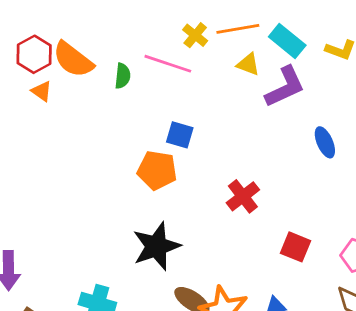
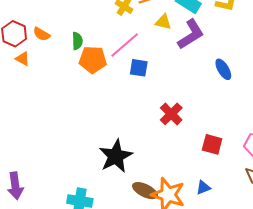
orange semicircle: (73, 60) -> (42, 34), size x0.6
pink line: (168, 64) -> (125, 45), moved, turned -52
blue square: (180, 135) -> (139, 68), moved
orange pentagon: (157, 170) -> (93, 60), moved

